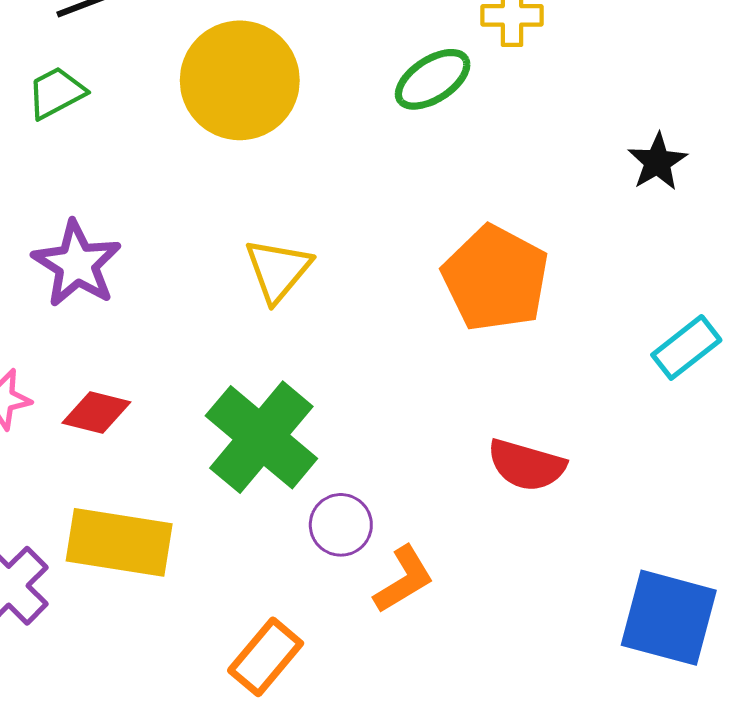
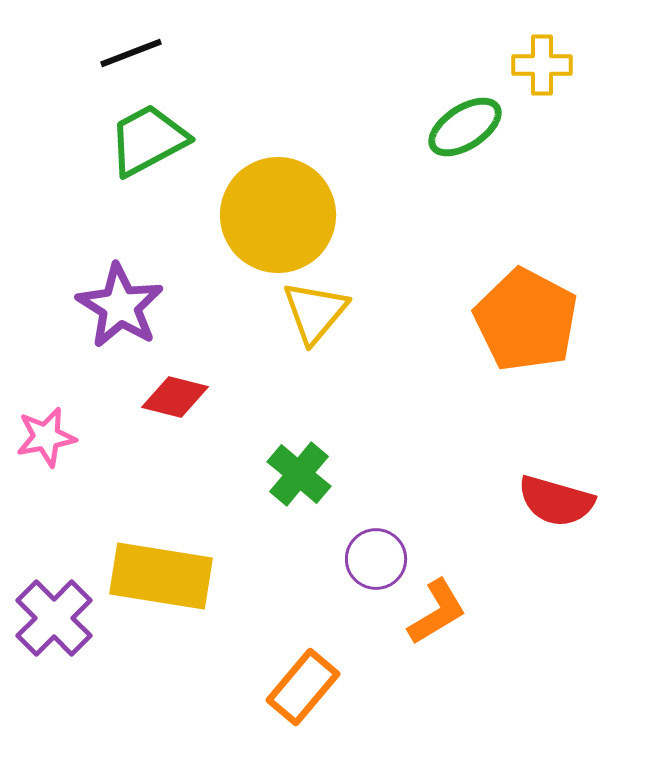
yellow circle: (240, 80) -> (278, 215), moved
green trapezoid: (56, 93) -> (148, 140), moved, size x1.4
red diamond: (96, 412) -> (175, 397), moved
green cross: (261, 437) -> (299, 474), size x0.6

